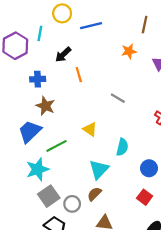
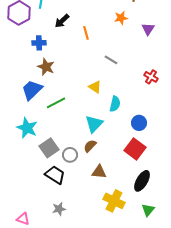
orange line: (79, 75) -> (86, 33), moved
yellow triangle: (90, 129) -> (95, 87), moved
cyan star: (38, 169) -> (27, 128), moved, turned -30
red square: (145, 197) -> (135, 149), size x1.5

